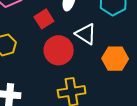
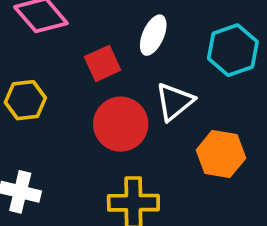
white triangle: (86, 34) -> (174, 102), turned 40

